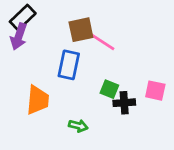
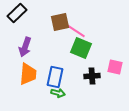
purple arrow: (19, 36) -> (25, 47), moved
blue rectangle: (69, 65) -> (55, 77), moved
green square: (109, 89) -> (81, 48), moved, size x1.5

